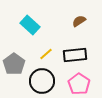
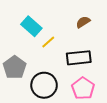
yellow line: (46, 54) -> (48, 42), moved

